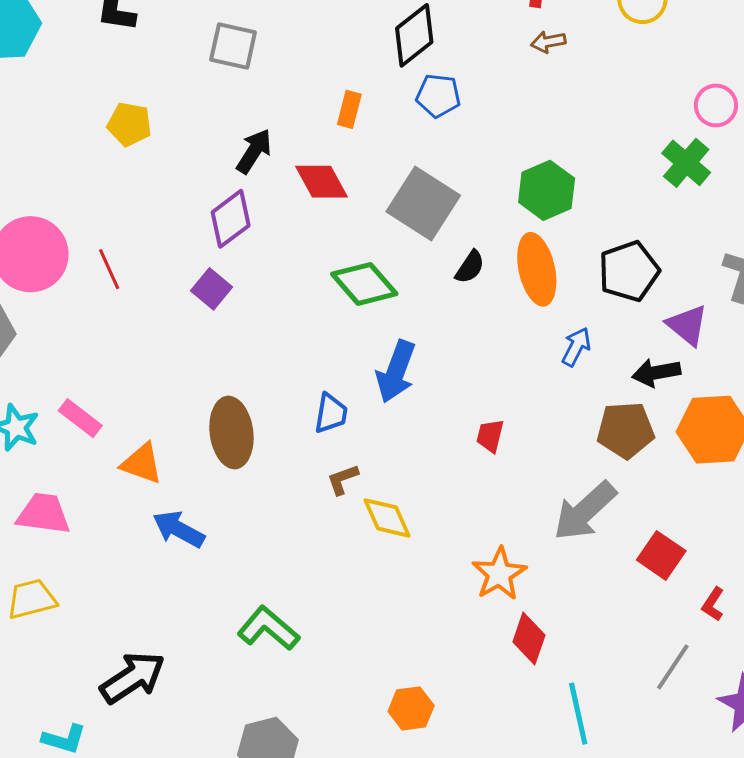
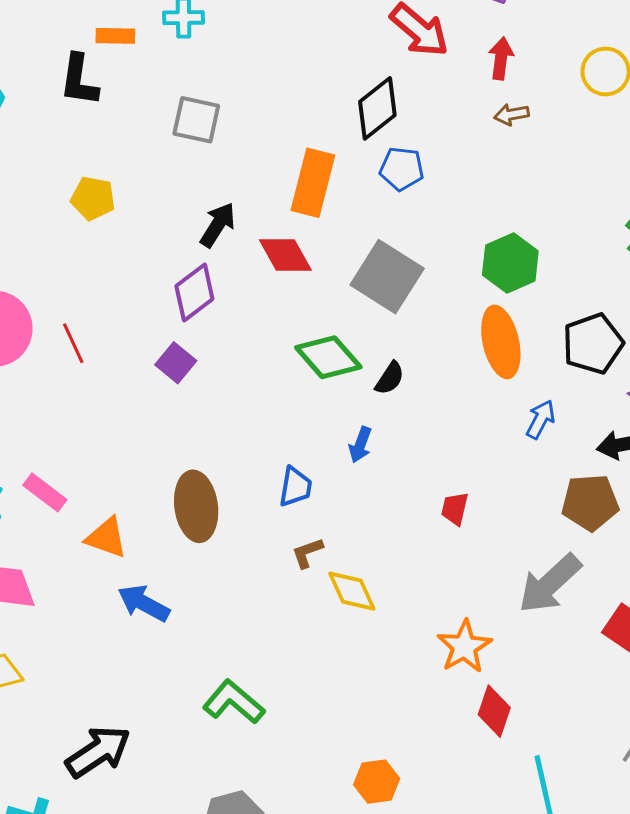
orange rectangle: (349, 109) -> (313, 183), size x1.8
black semicircle: (470, 267) -> (390, 378), moved
blue arrow: (396, 372) -> (360, 445), size x0.6

